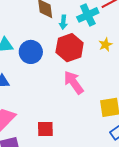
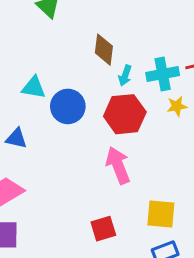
yellow star: (105, 45) -> (177, 106), moved
red square: (45, 129) -> (103, 229), moved, turned -30

